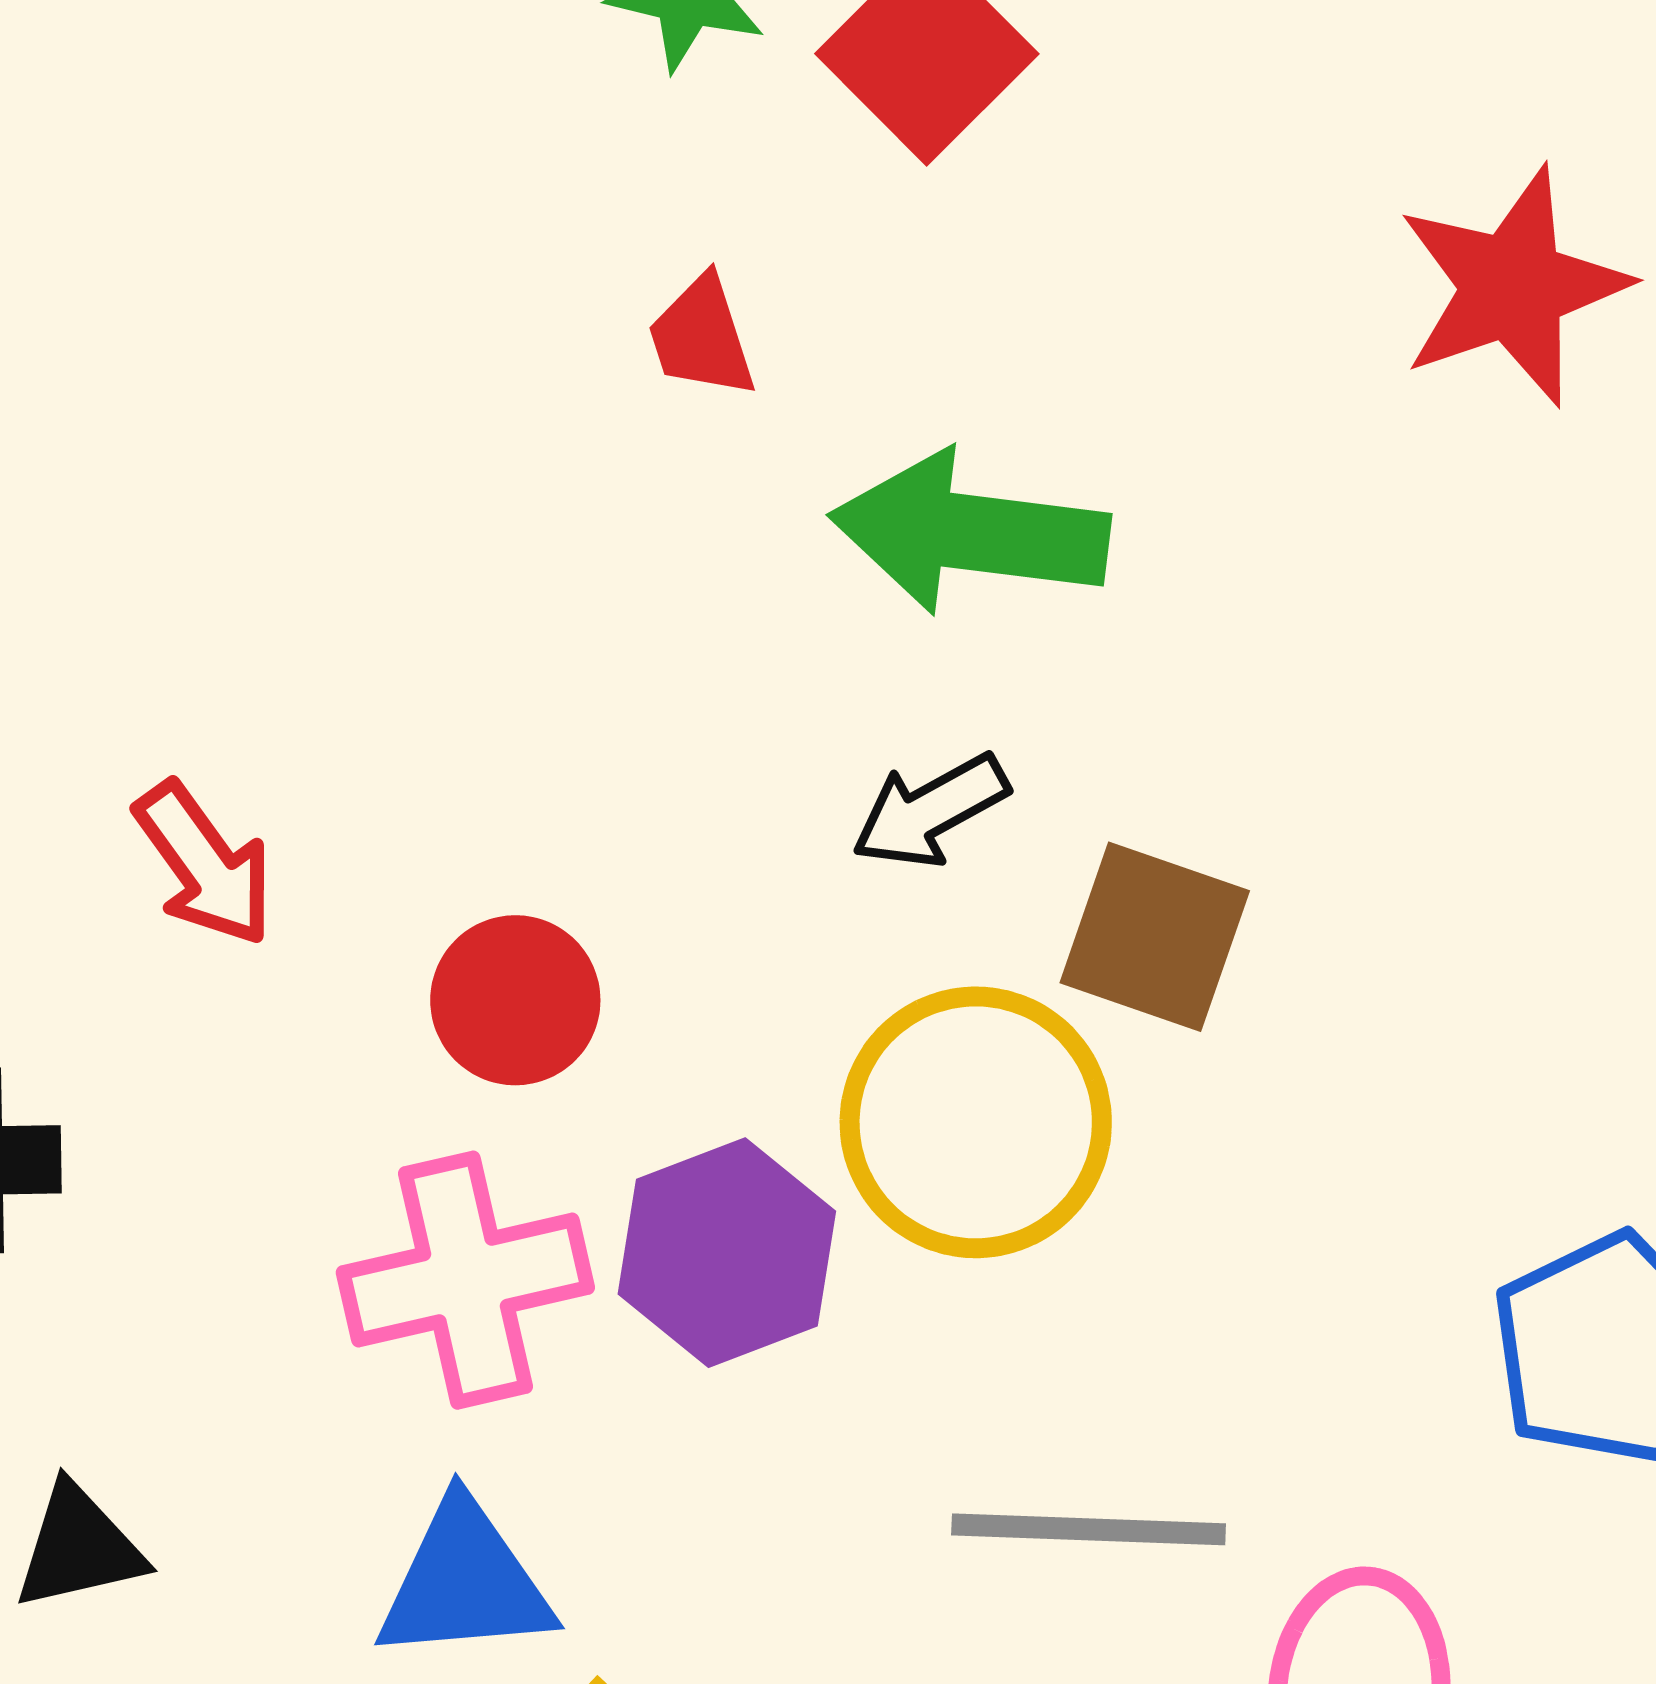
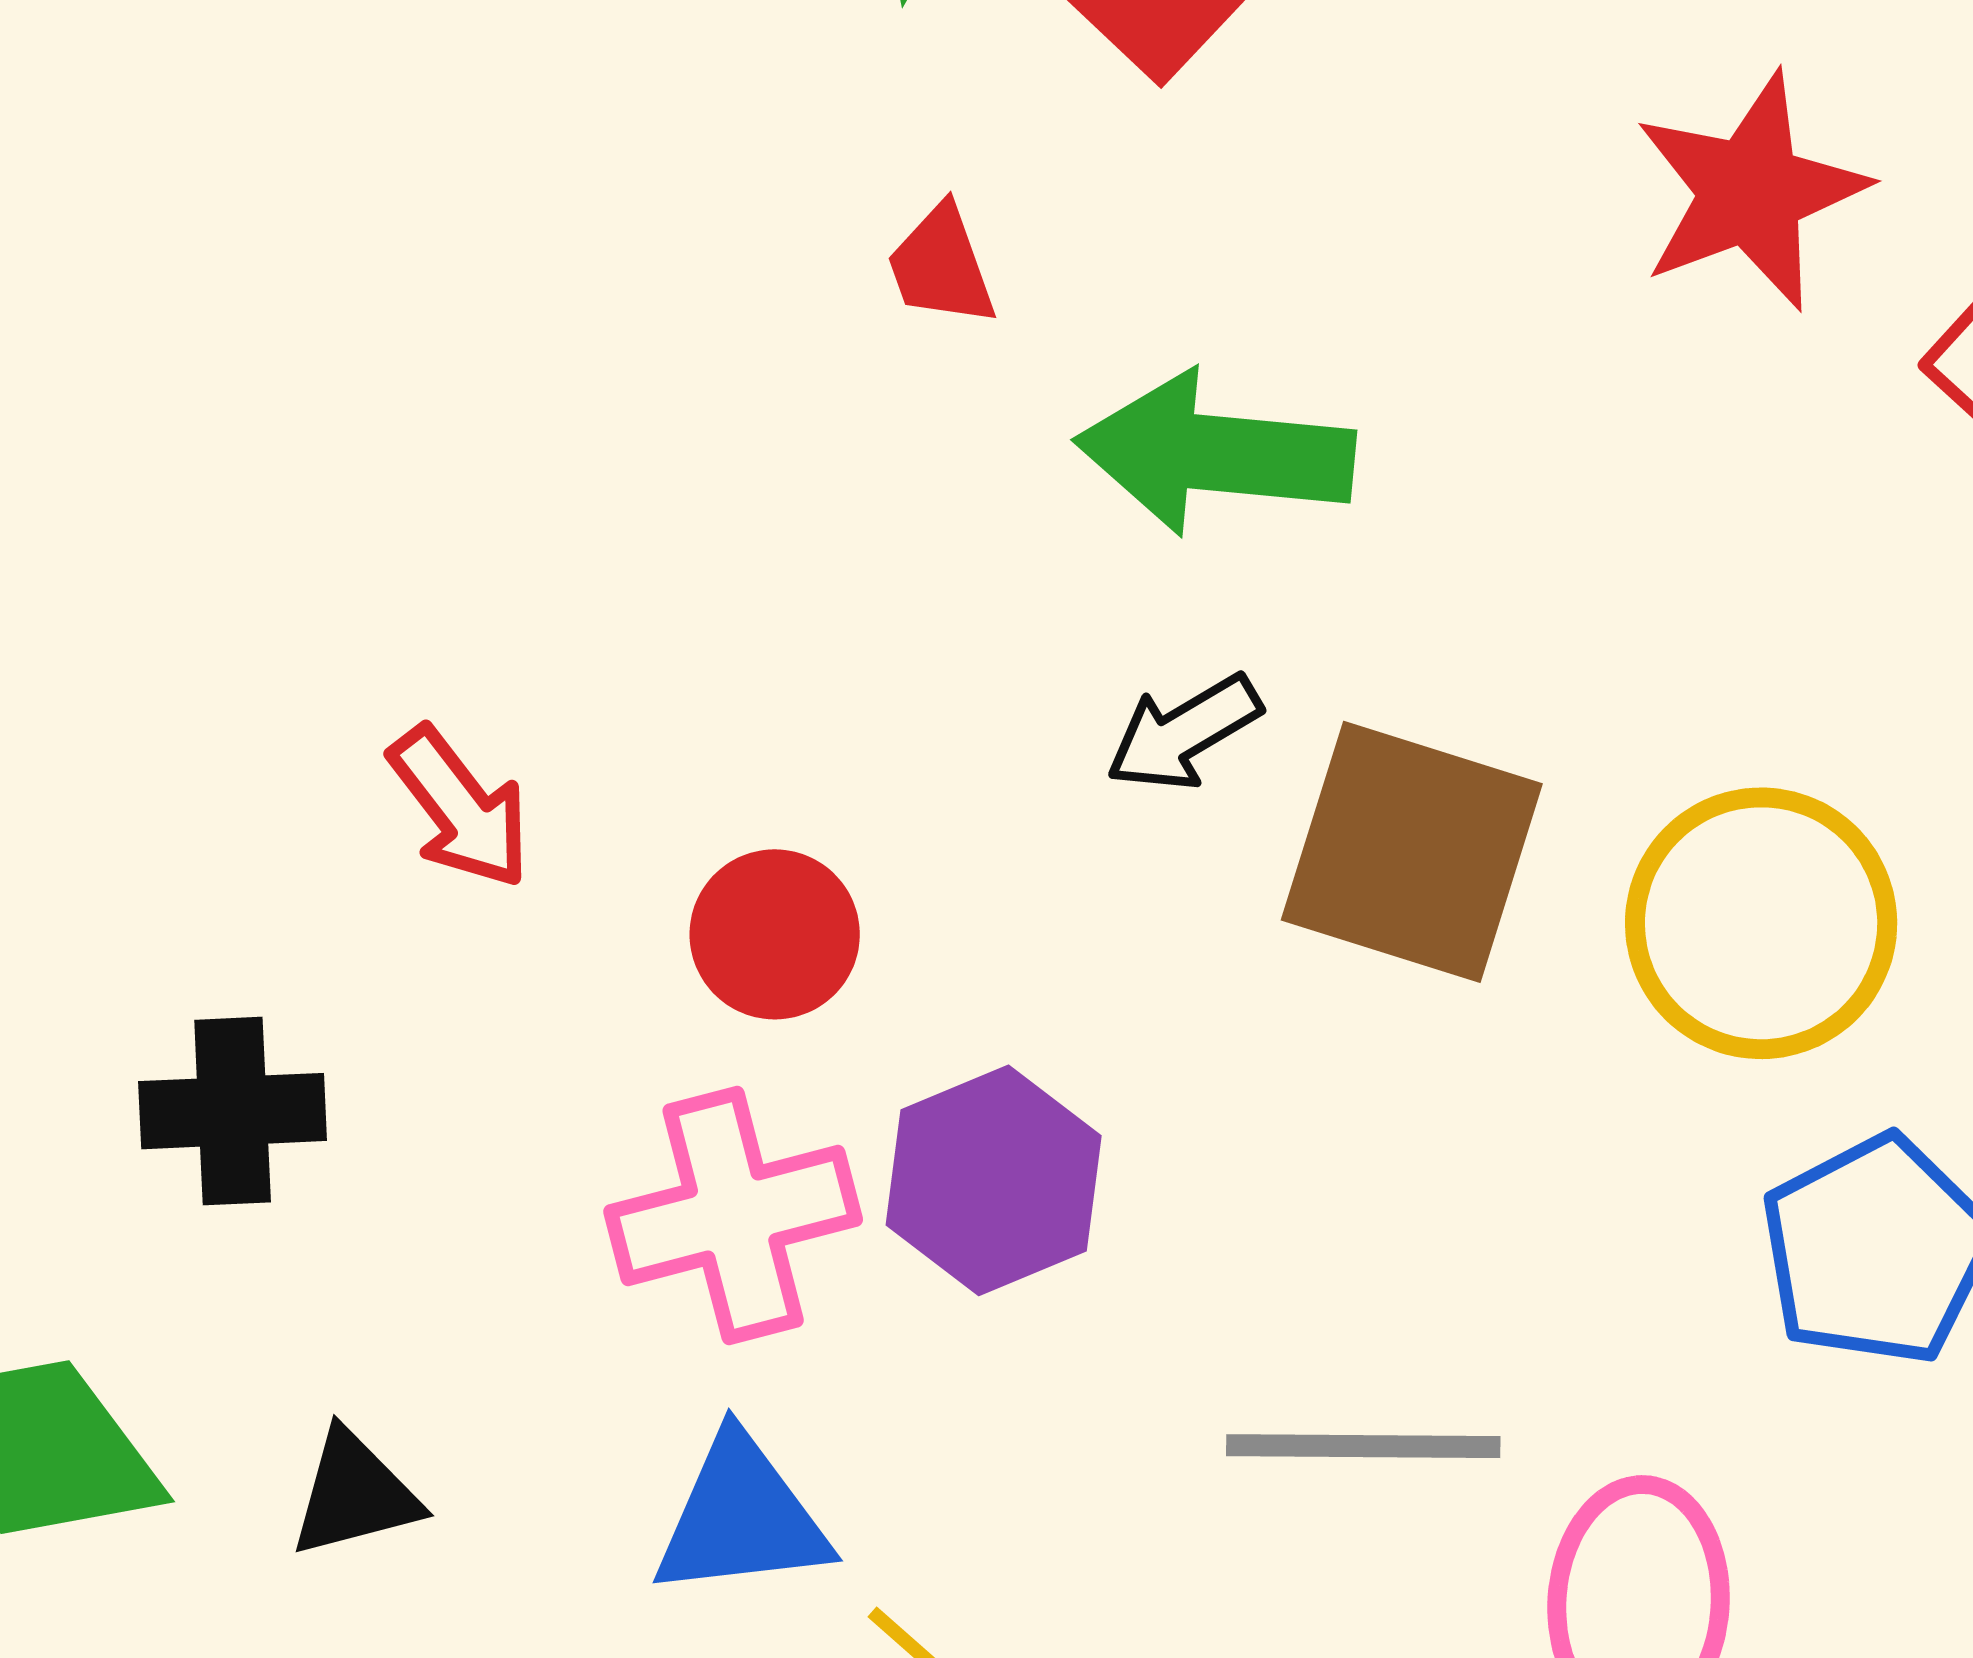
brown square: (1155, 937) -> (1412, 852), size x1.4
yellow circle: (976, 1122) -> (1761, 923), moved

